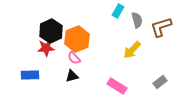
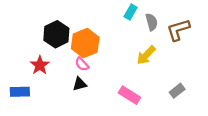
red star: (46, 48) -> (40, 65), moved, turned -30
blue rectangle: (30, 75) -> (20, 92), moved

